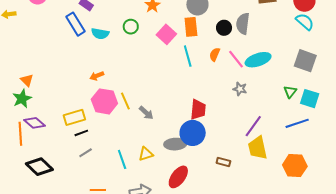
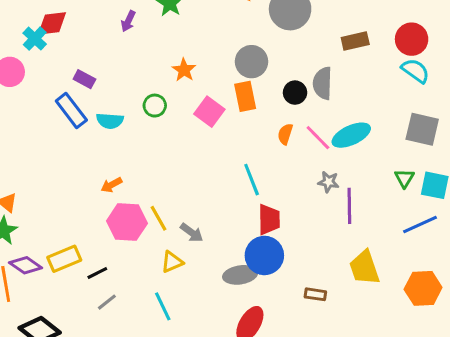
cyan line: (188, 56) -> (252, 180), moved
yellow rectangle: (74, 117) -> (64, 259), moved
purple line: (253, 126) -> (349, 206), moved, turned -30
yellow triangle: (146, 154) -> (172, 262), moved

